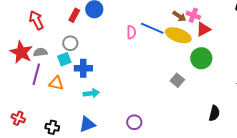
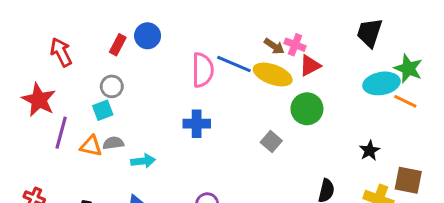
pink semicircle: (131, 32) -> (203, 70), size x1.6
gray semicircle: (40, 52) -> (113, 143), moved
blue cross: (83, 68) -> (197, 124), moved

